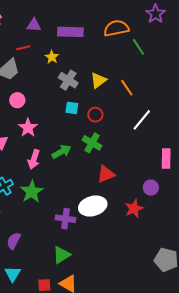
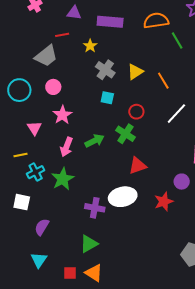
red circle: (95, 115) -> (136, 112), moved

